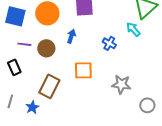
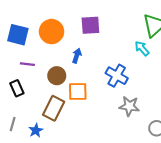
blue cross: (109, 43) -> (117, 76), moved, size x1.5
brown circle: (46, 48) -> (57, 76), moved
orange square: (83, 70) -> (78, 91), moved

